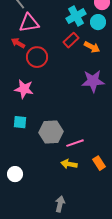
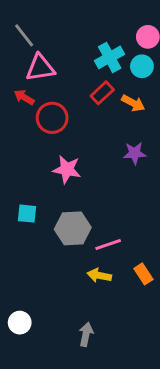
purple star: (93, 81) -> (135, 153), size x0.7
pink star: (24, 89) -> (67, 169), moved
white circle: (15, 174) -> (20, 323), moved

